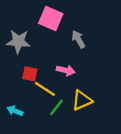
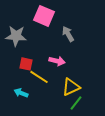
green line: (56, 107) -> (76, 103), moved
cyan arrow: (15, 111) -> (21, 93), moved

